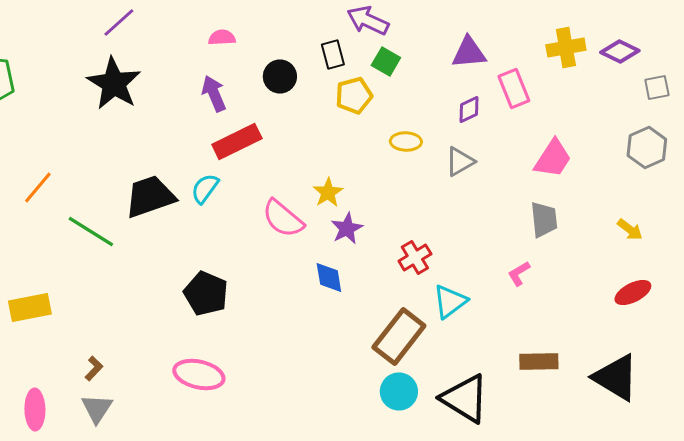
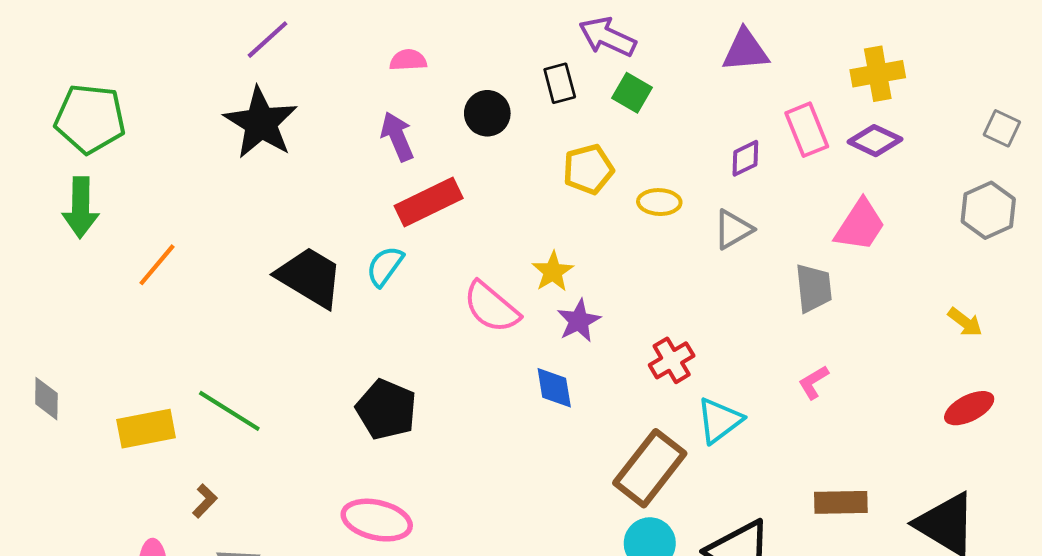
purple triangle: (469, 52) -> (745, 51), moved
purple diamond: (620, 52) -> (875, 141), moved
gray square: (657, 88) -> (1002, 128), turned 36
yellow pentagon: (354, 96) -> (588, 169), moved
black trapezoid: (150, 196) -> (310, 277), turned 50
gray trapezoid: (544, 220) -> (814, 288), moved
green line: (91, 232) -> (229, 411), moved
brown L-shape: (94, 368) -> (205, 501), moved

